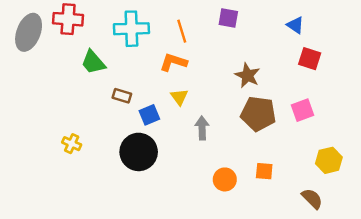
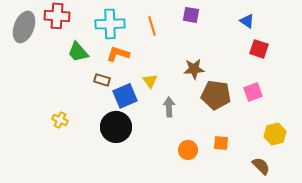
orange L-shape: (173, 62) -> (118, 54), moved
brown star: (247, 75) -> (194, 69), moved, turned -30
blue square: (149, 115) -> (125, 96), size x1.4

